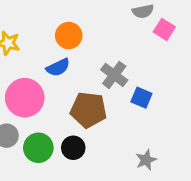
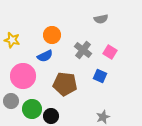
pink square: (164, 29) -> (110, 52), moved
gray cross: (114, 75) -> (83, 50), moved
black circle: (73, 148) -> (51, 116), moved

